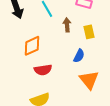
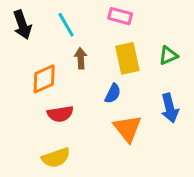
brown arrow: (67, 25) -> (81, 58), moved
yellow rectangle: (89, 32) -> (127, 58), size x1.5

